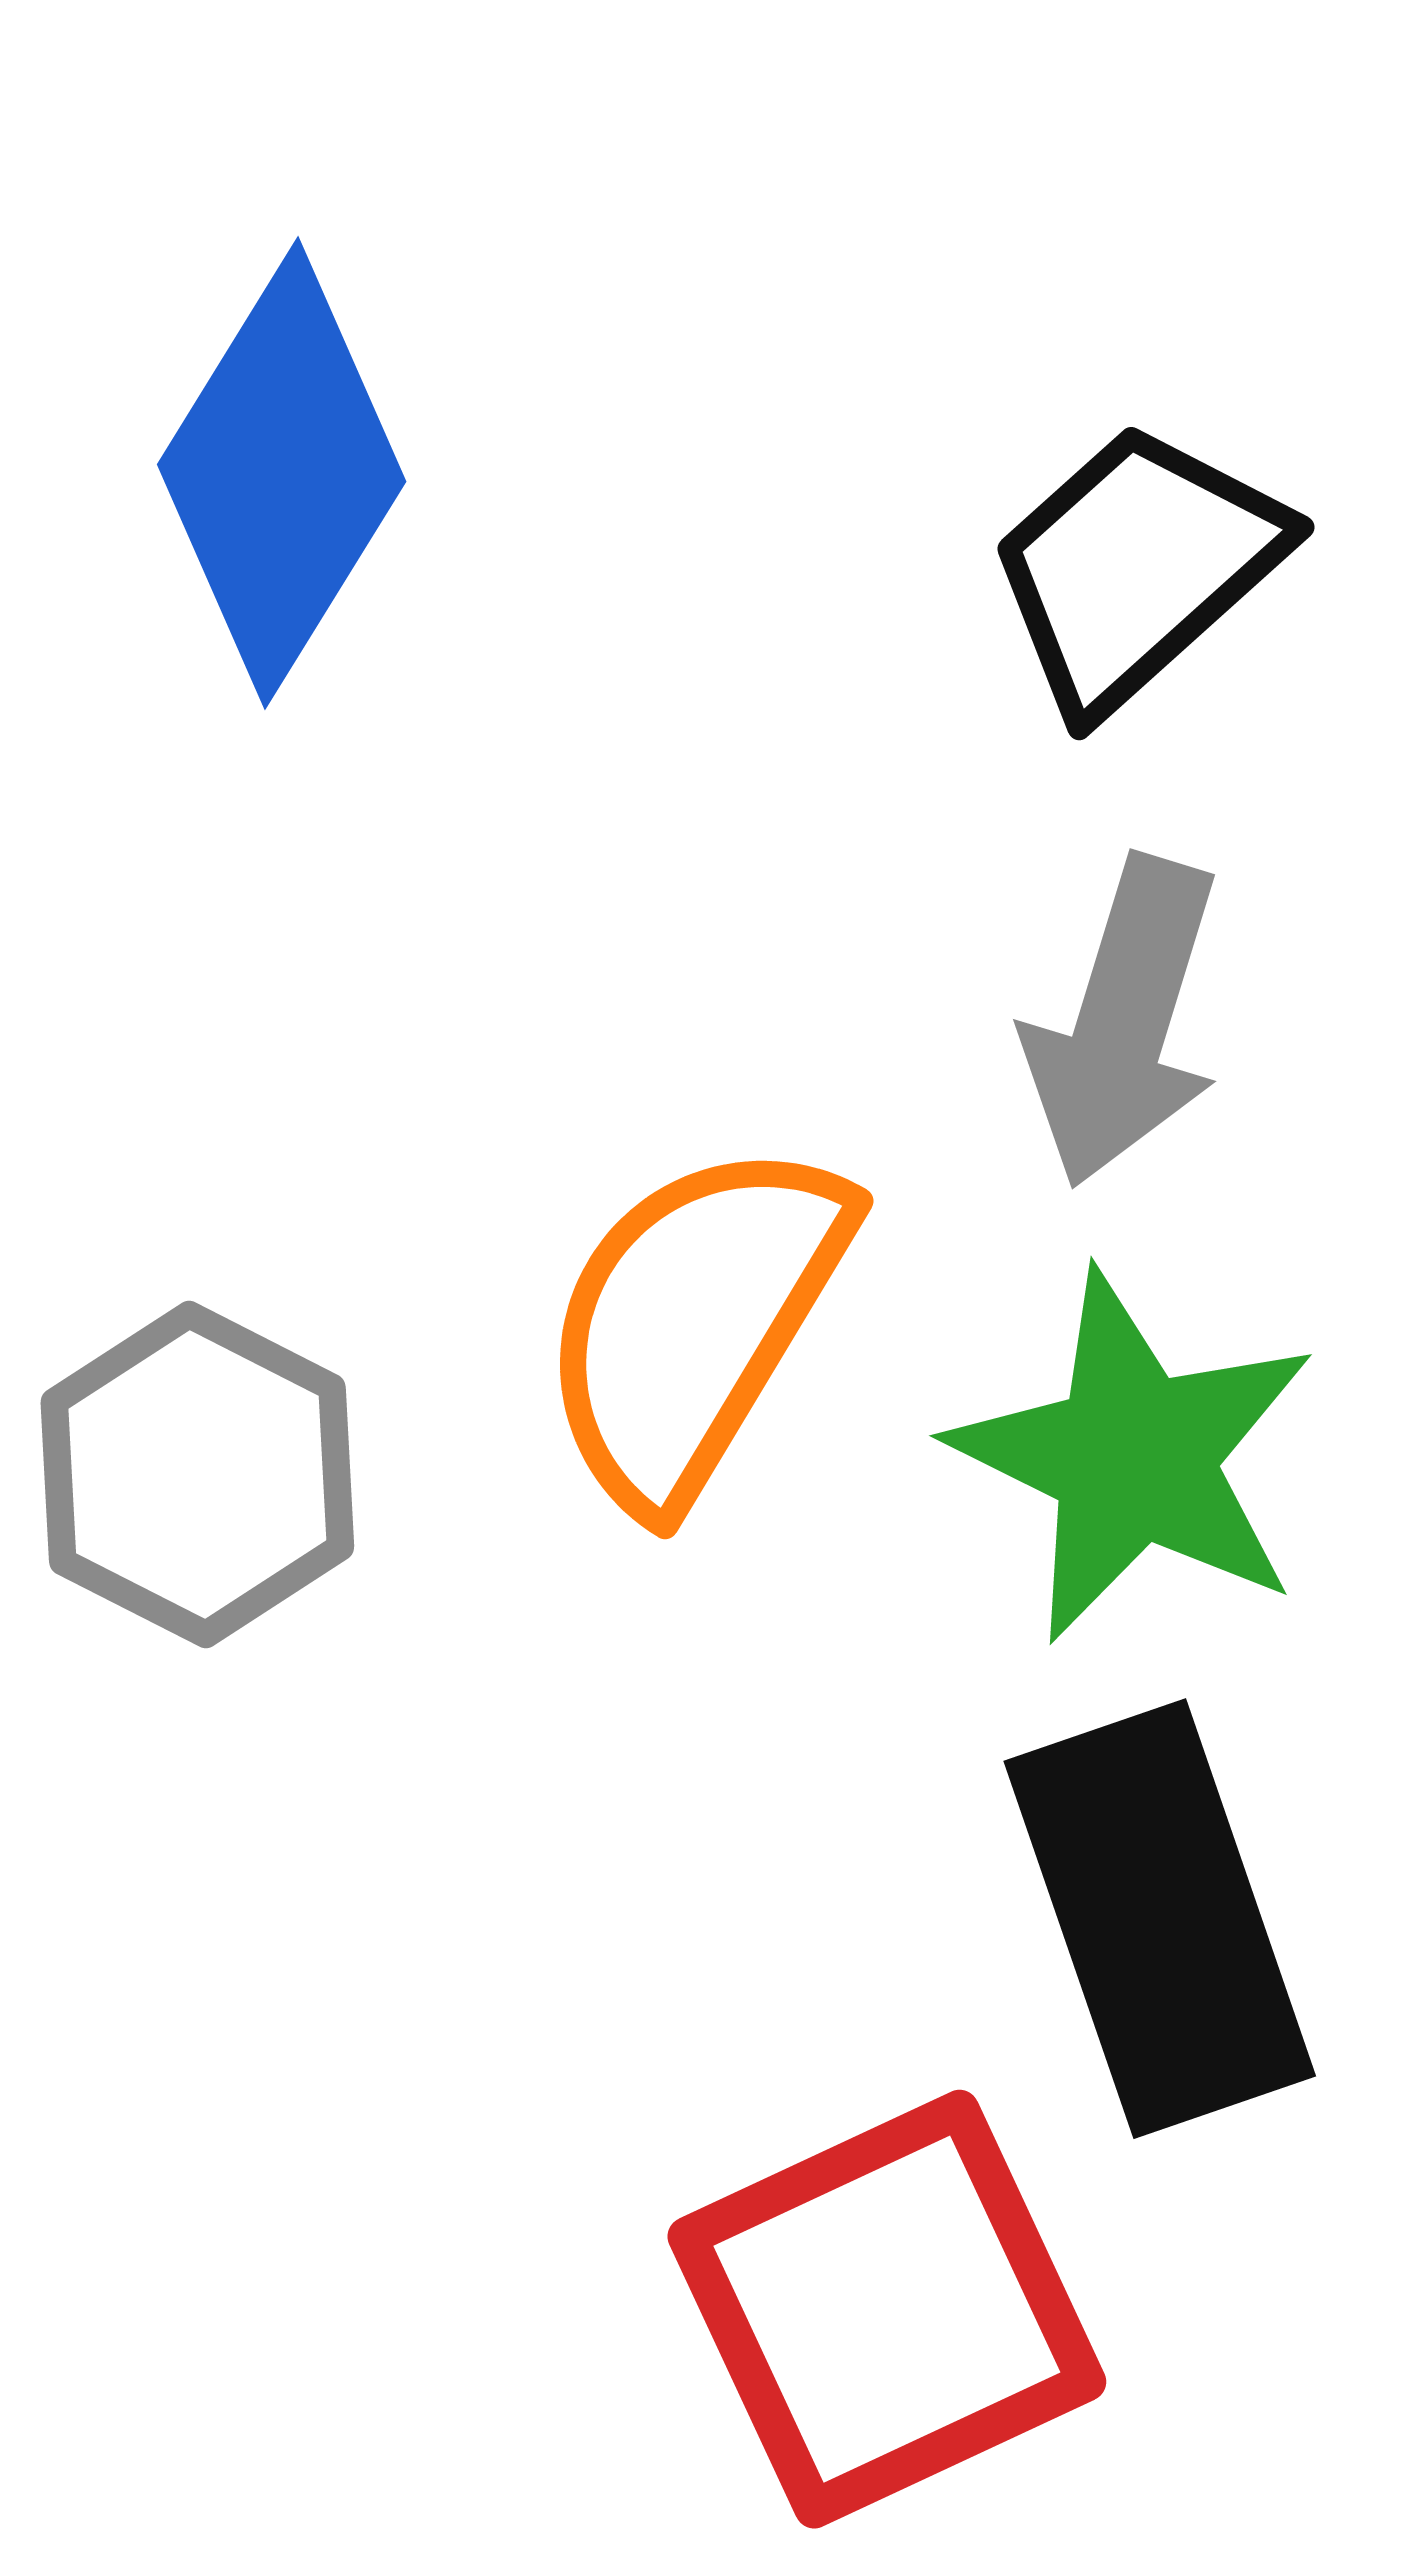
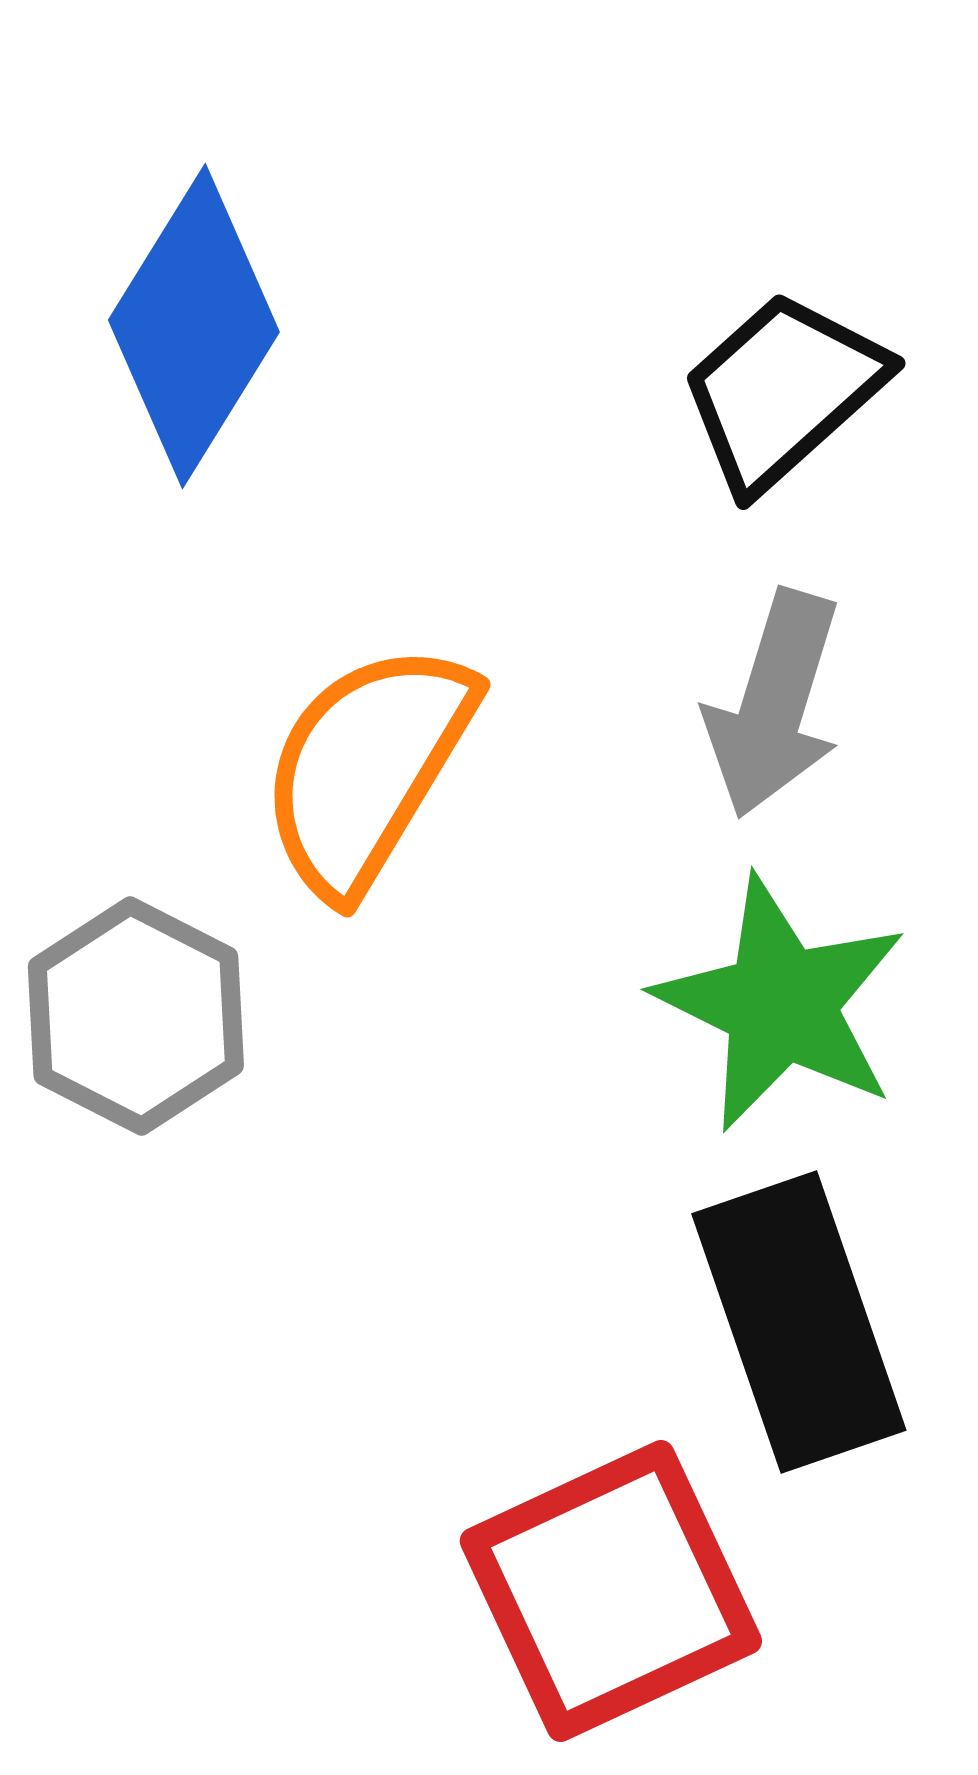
orange semicircle: (694, 1322) -> (367, 768), moved

